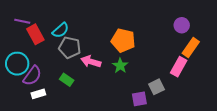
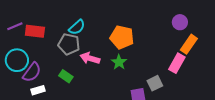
purple line: (22, 21) -> (15, 26), moved, turned -35
cyan semicircle: (61, 30) -> (77, 27), moved
red rectangle: (35, 34) -> (35, 31), turned -54

